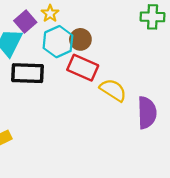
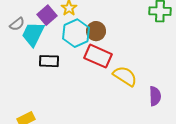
black rectangle: (28, 73) -> (49, 61), size x0.7
purple semicircle: (147, 113) -> (155, 96), size x0.7

